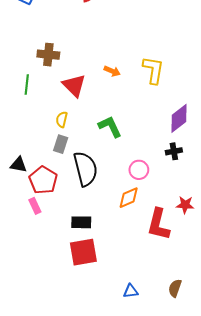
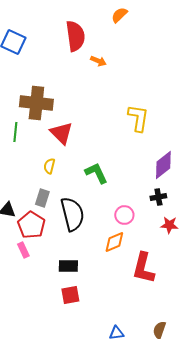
brown cross: (48, 55) -> (36, 103), size x1.5
orange arrow: (112, 71) -> (98, 61), moved
gray rectangle: (61, 144) -> (42, 198), moved
red star: (185, 205) -> (169, 225), moved
red square: (83, 252) -> (70, 295), size x0.7

